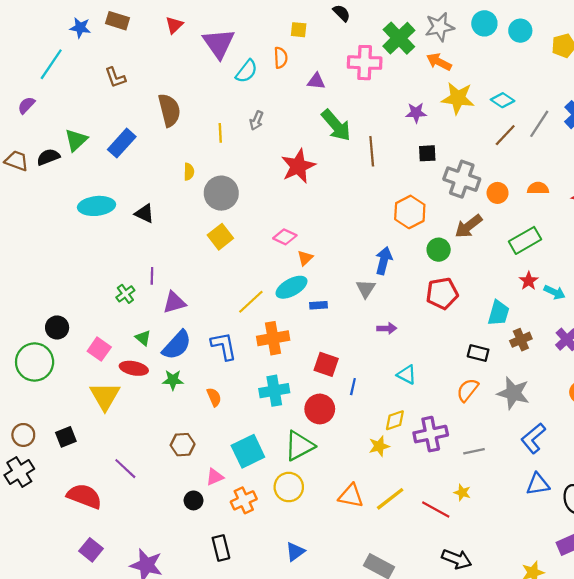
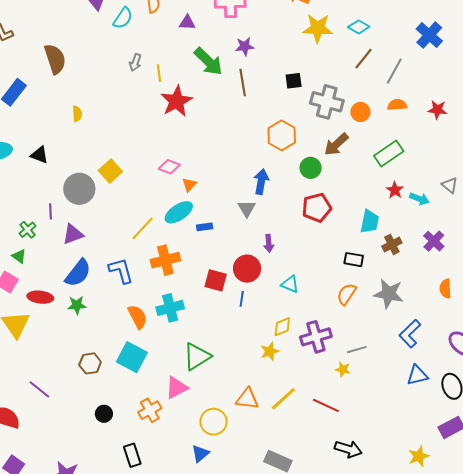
purple star: (416, 113) -> (245, 46), moved
gray line: (539, 124) -> (394, 71), moved
yellow line: (220, 133) -> (159, 73), moved
gray circle: (221, 193) -> (79, 189), moved
purple arrow: (387, 328) -> (269, 243), turned 90
green triangle: (143, 338) -> (19, 256), moved
orange semicircle: (214, 397) -> (138, 317), moved, size x1.4
red circle: (320, 409) -> (247, 269), moved
cyan square: (248, 451) -> (132, 357), moved, turned -32
pink triangle: (215, 477) -> (177, 388), moved, size x1.4
yellow circle: (289, 487) -> (214, 422), moved
yellow star: (462, 493) -> (343, 369), moved

